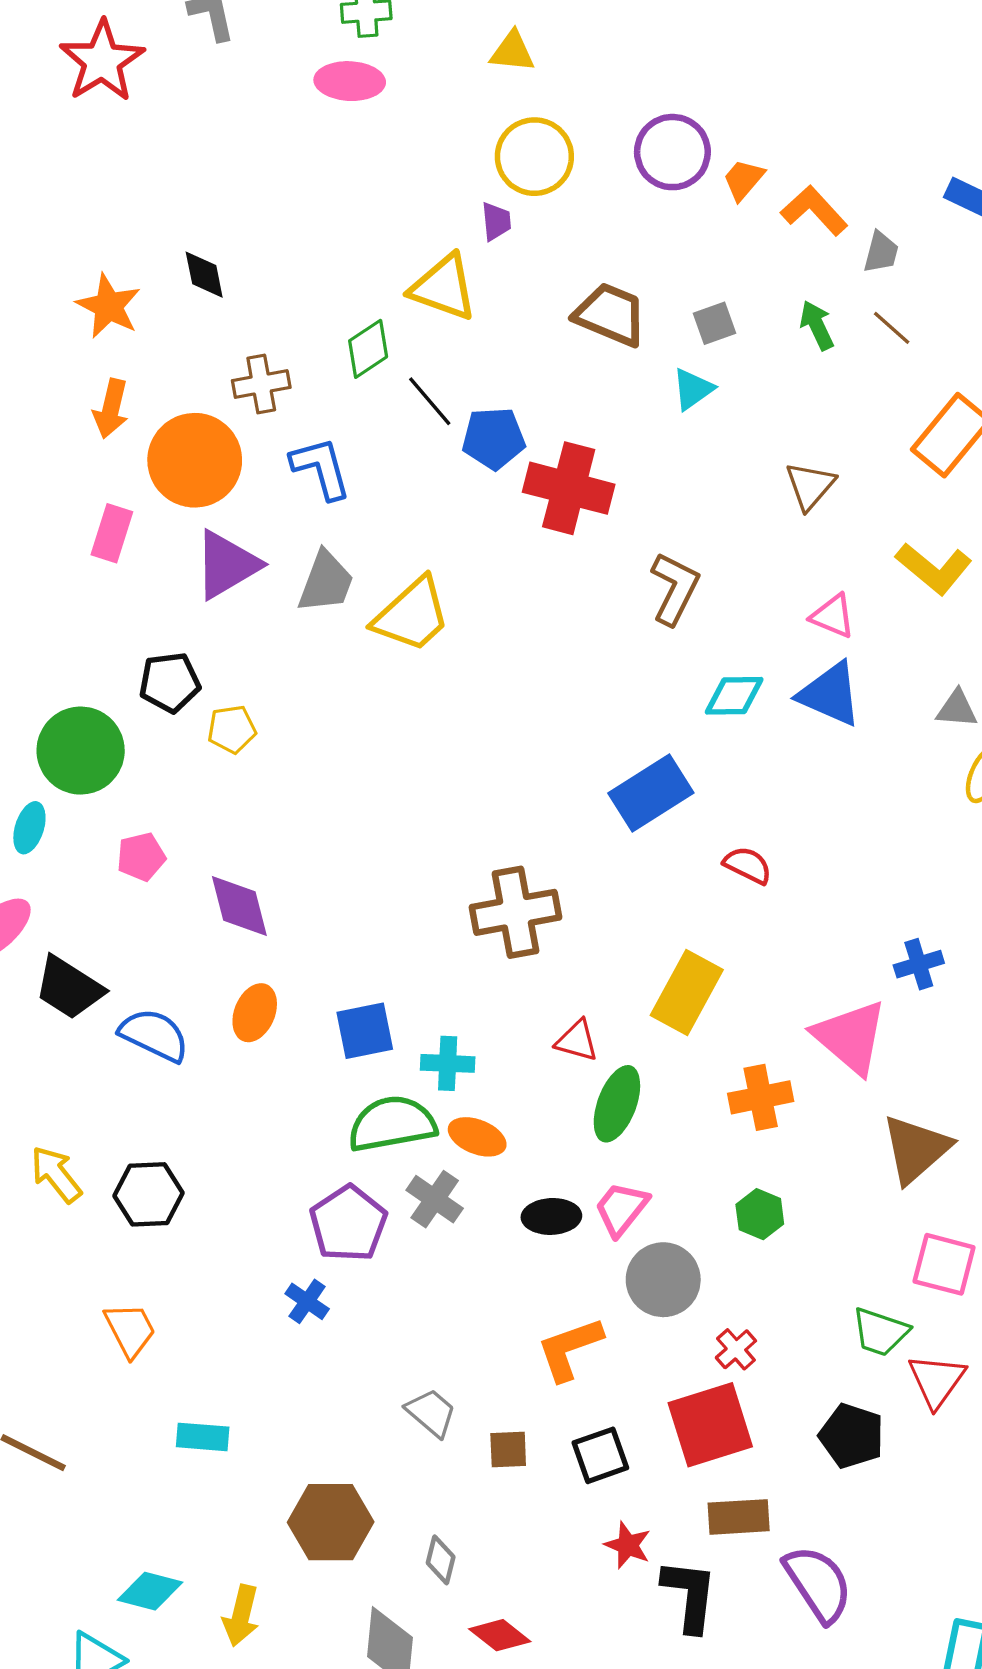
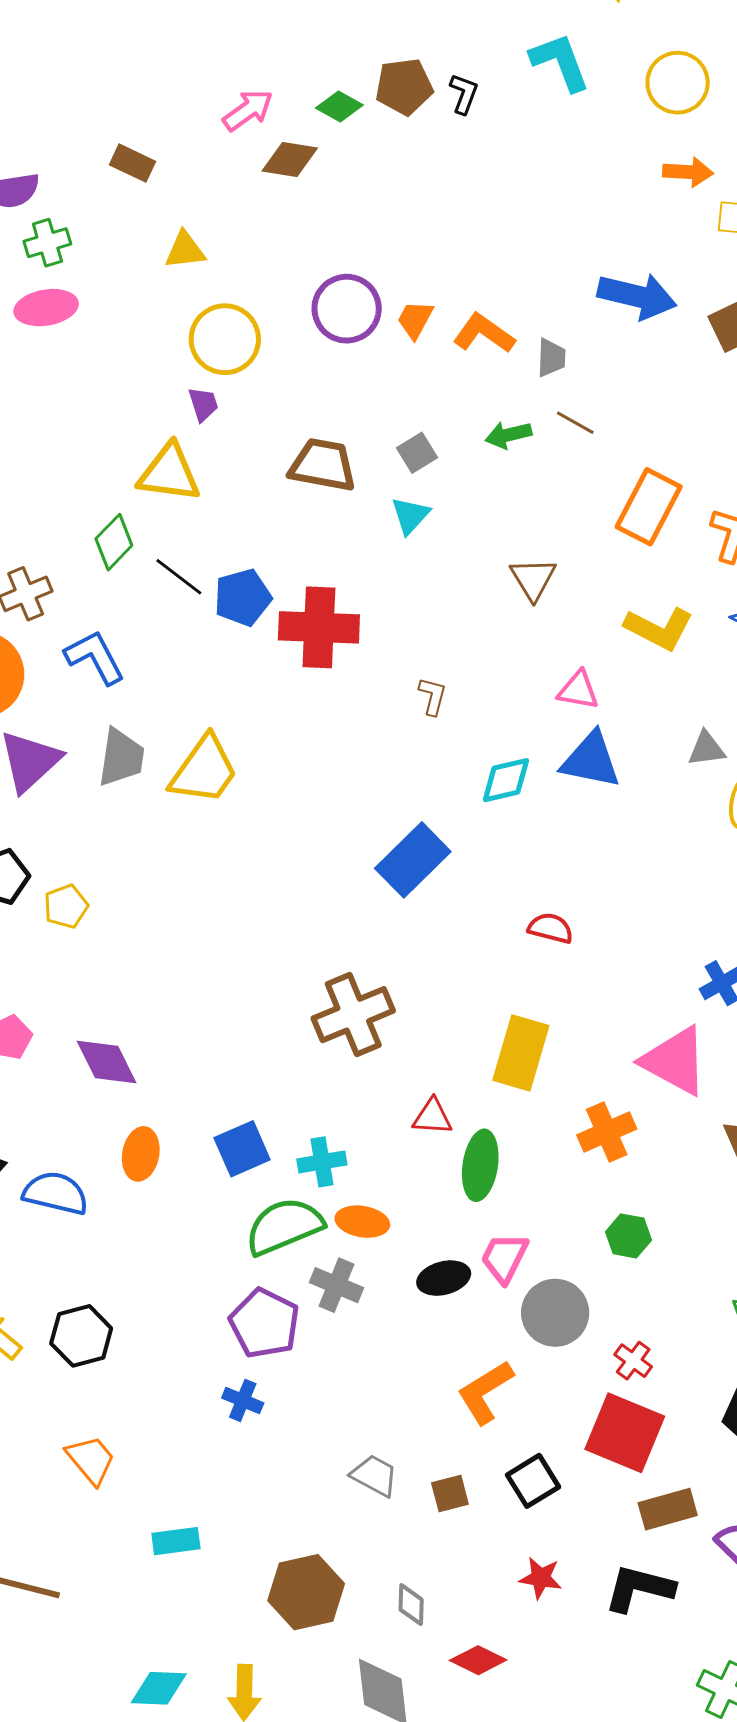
green arrow: (817, 325) -> (508, 435), turned -66
brown L-shape: (675, 588) -> (433, 696), size x0.6
blue rectangle: (651, 793) -> (413, 860), moved
red square: (710, 1425) -> (625, 1433), turned -38
red star: (628, 1545) -> (541, 1578), moved
black L-shape: (690, 1595) -> (639, 1588), turned -70

